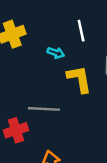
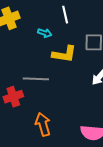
yellow L-shape: (79, 79) -> (64, 54), turned 110

